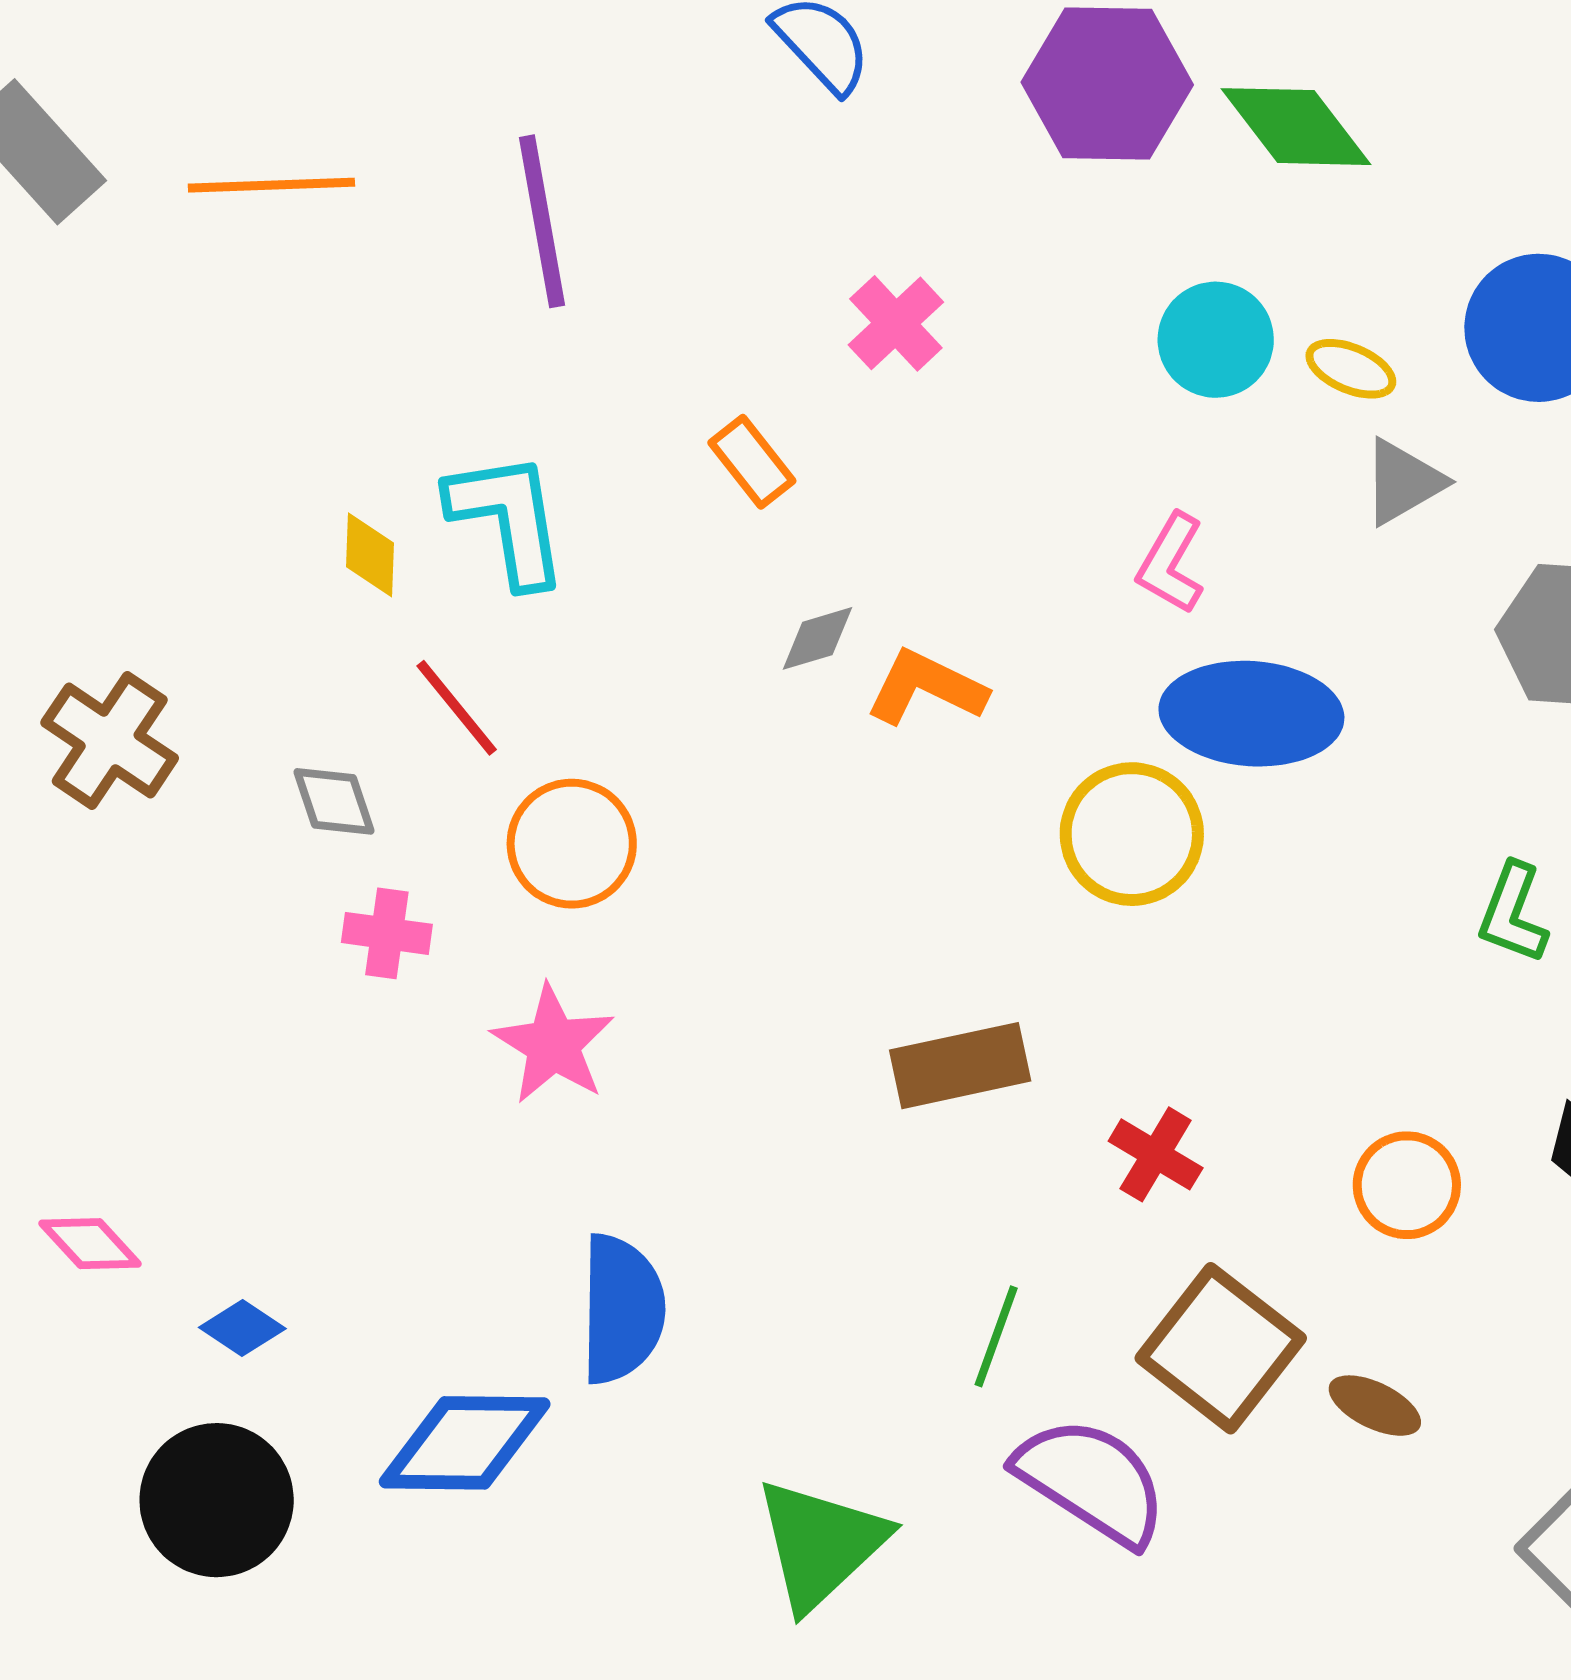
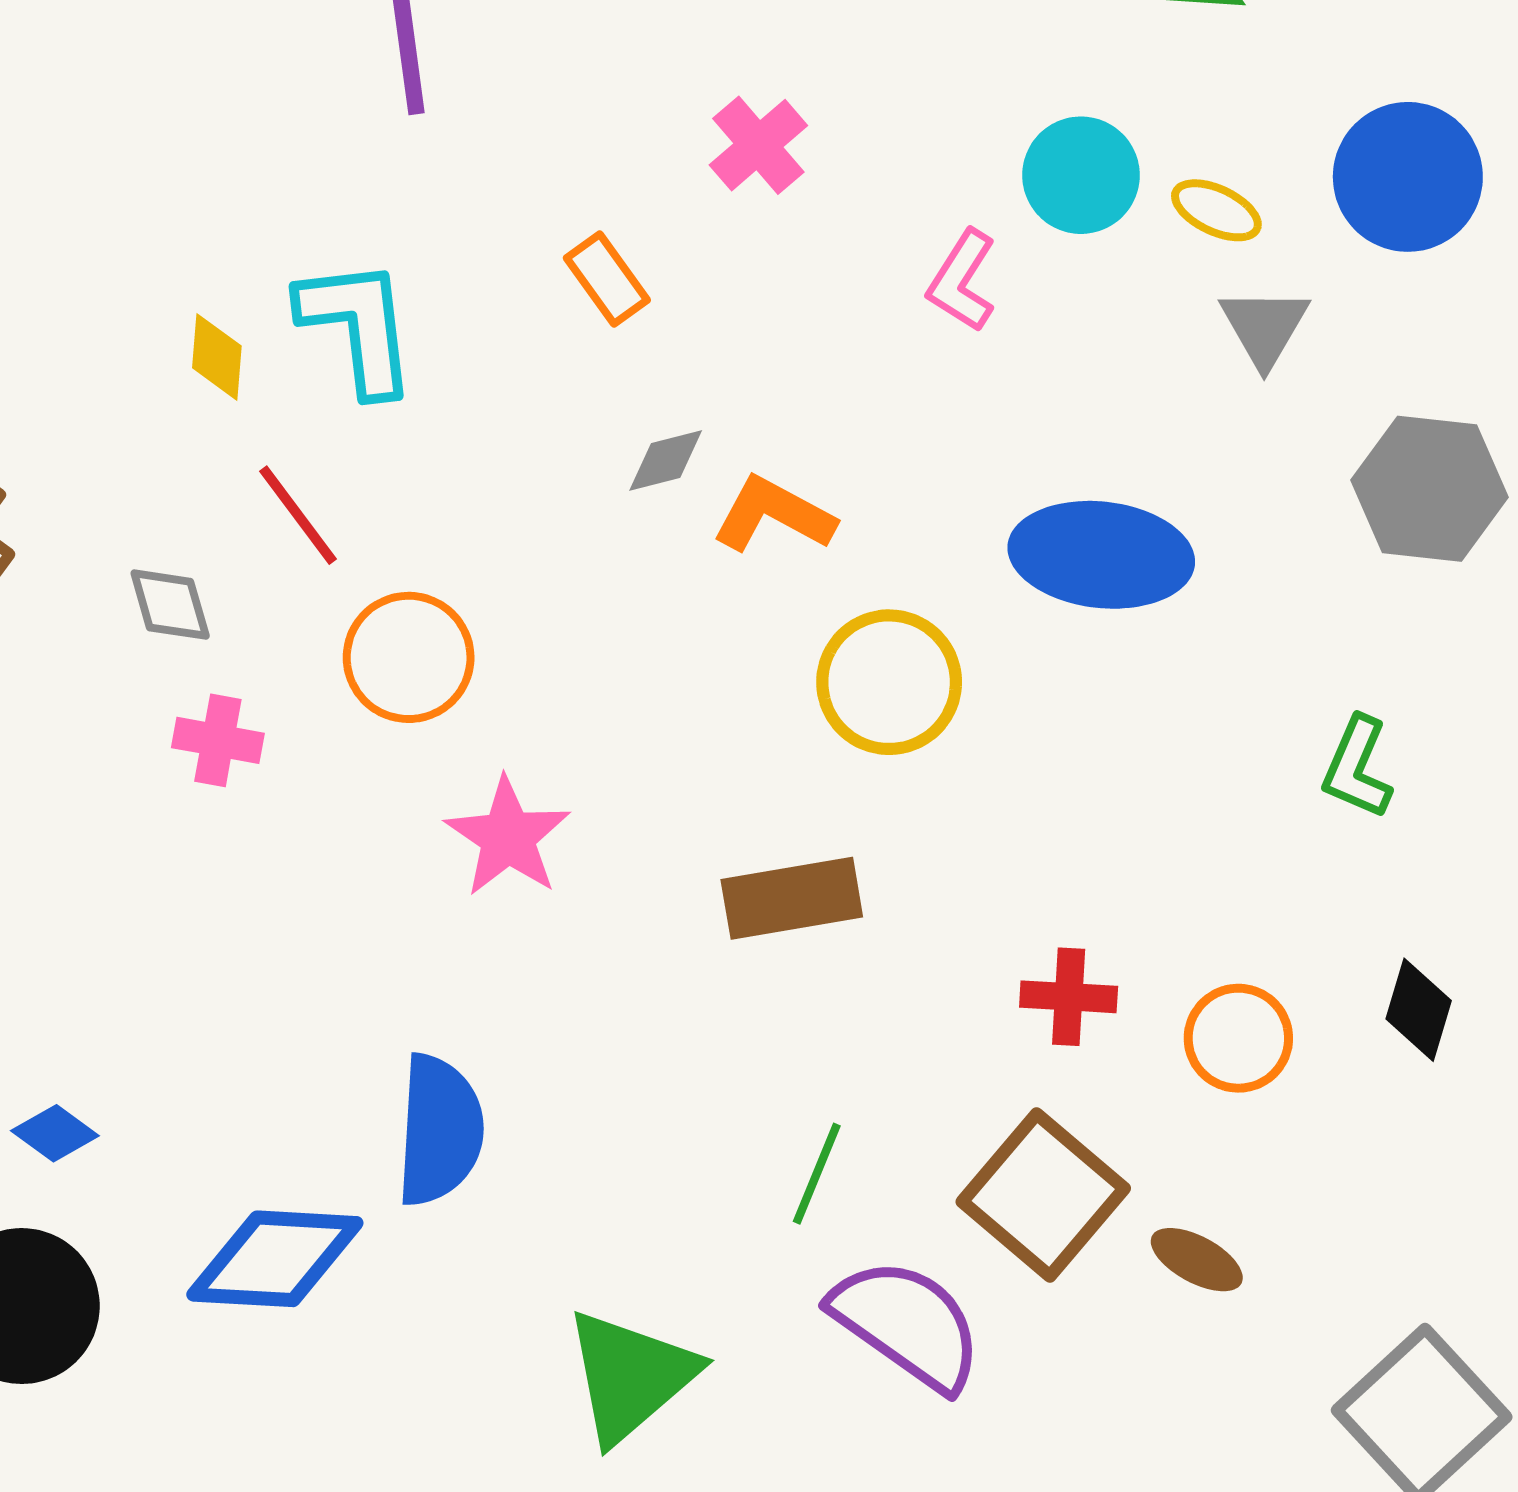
gray triangle: (1403, 482) -> (1264, 327), turned -32
pink L-shape: (1171, 563) -> (962, 281), moved
yellow circle: (1132, 834) -> (889, 682), moved
pink star: (553, 1044) -> (508, 837), moved
red cross: (1156, 1154) -> (1069, 997), moved, turned -30

